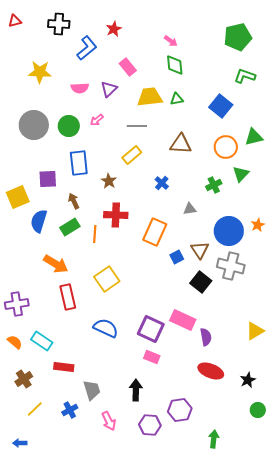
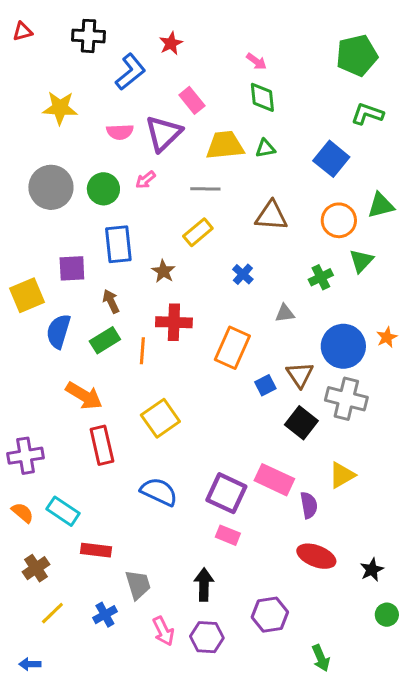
purple triangle: (109, 89) -> (163, 133), size x1.5
yellow triangle: (255, 331) -> (342, 475), moved
purple hexagon: (150, 425) -> (207, 637), moved
green arrow: (214, 439) -> (321, 658), turned 150

